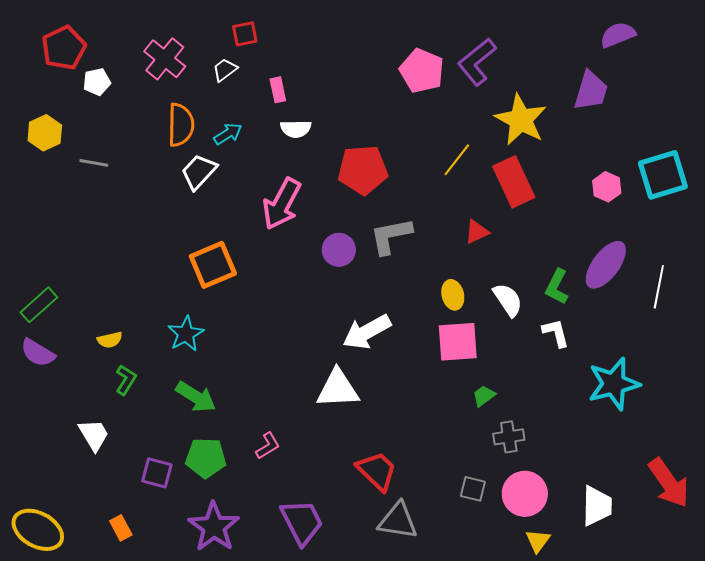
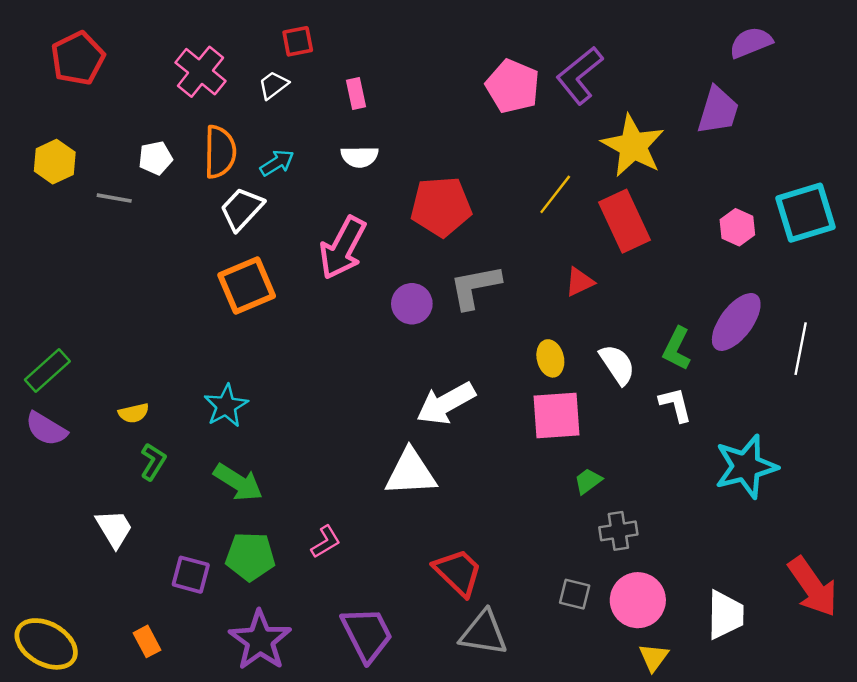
white pentagon: (97, 82) -> (156, 158), moved
pink rectangle: (278, 90) -> (356, 94), moved
orange square: (213, 265) -> (247, 286), moved

